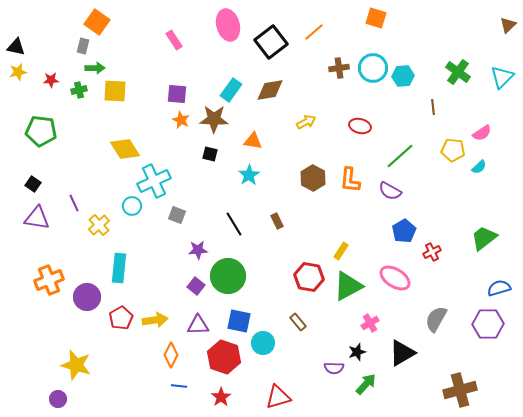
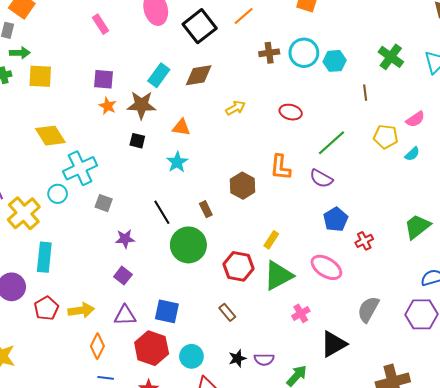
brown hexagon: (313, 178) -> (243, 186), moved
yellow cross: (99, 225) -> (24, 213), size x1.5
green circle: (228, 276) -> (188, 245), moved
cyan circle: (263, 343) -> (191, 356), moved
black star: (357, 352) -> (237, 358), moved

